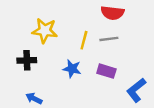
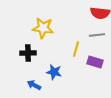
yellow line: (84, 40) -> (76, 49), moved
blue star: (72, 69) -> (54, 72), moved

